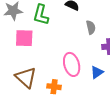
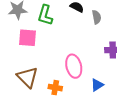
gray semicircle: (91, 27) -> (97, 17), moved
blue triangle: (97, 72) -> (97, 85), moved

